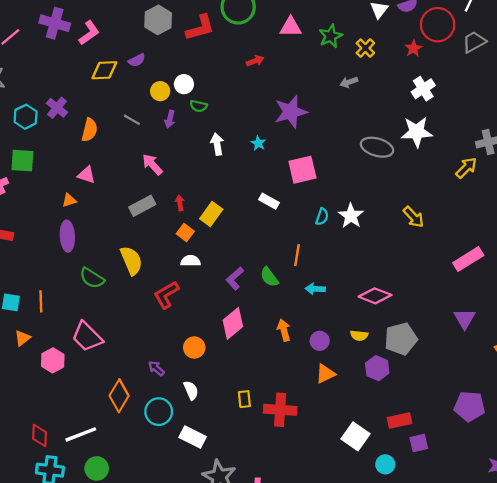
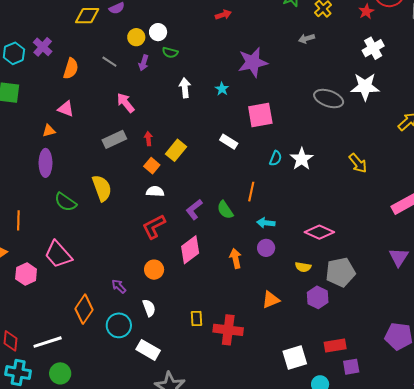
red L-shape: (166, 295) -> (154, 227), moved
purple circle: (320, 341) -> (266, 248), moved
white square: (355, 436) -> (295, 358), turned 35

